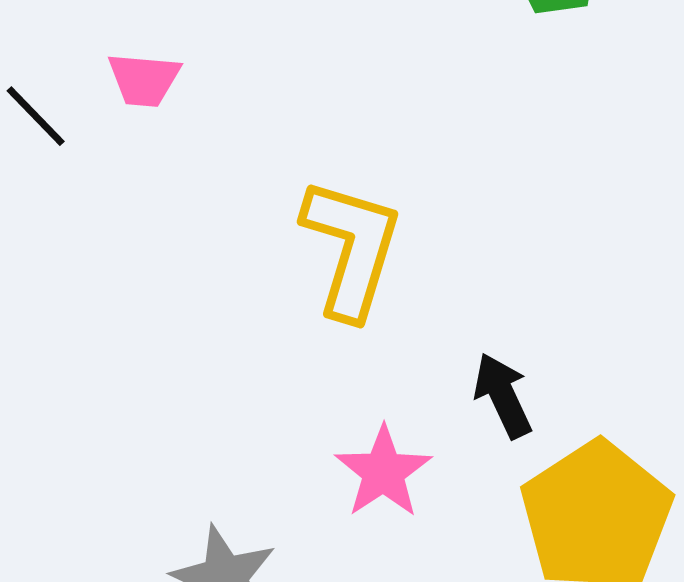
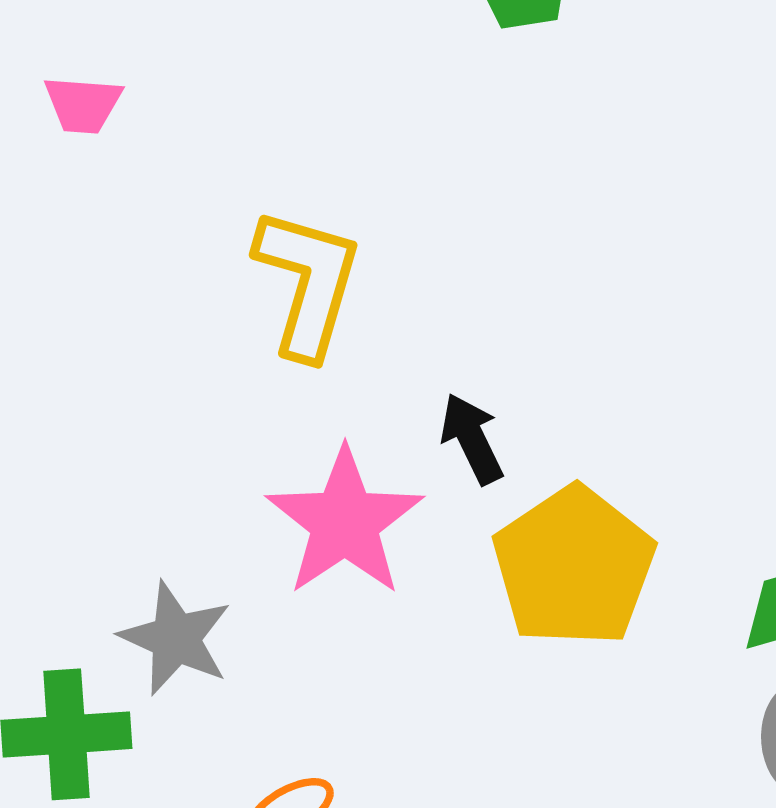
pink star: (383, 472) -> (345, 522), size x1.5

